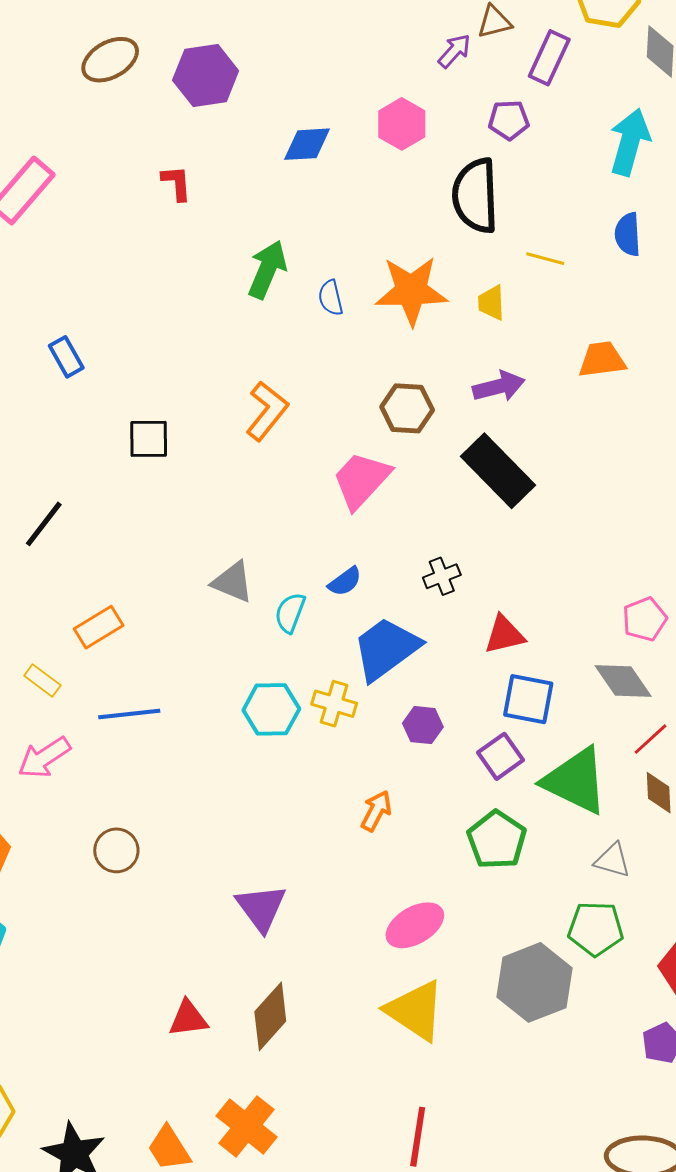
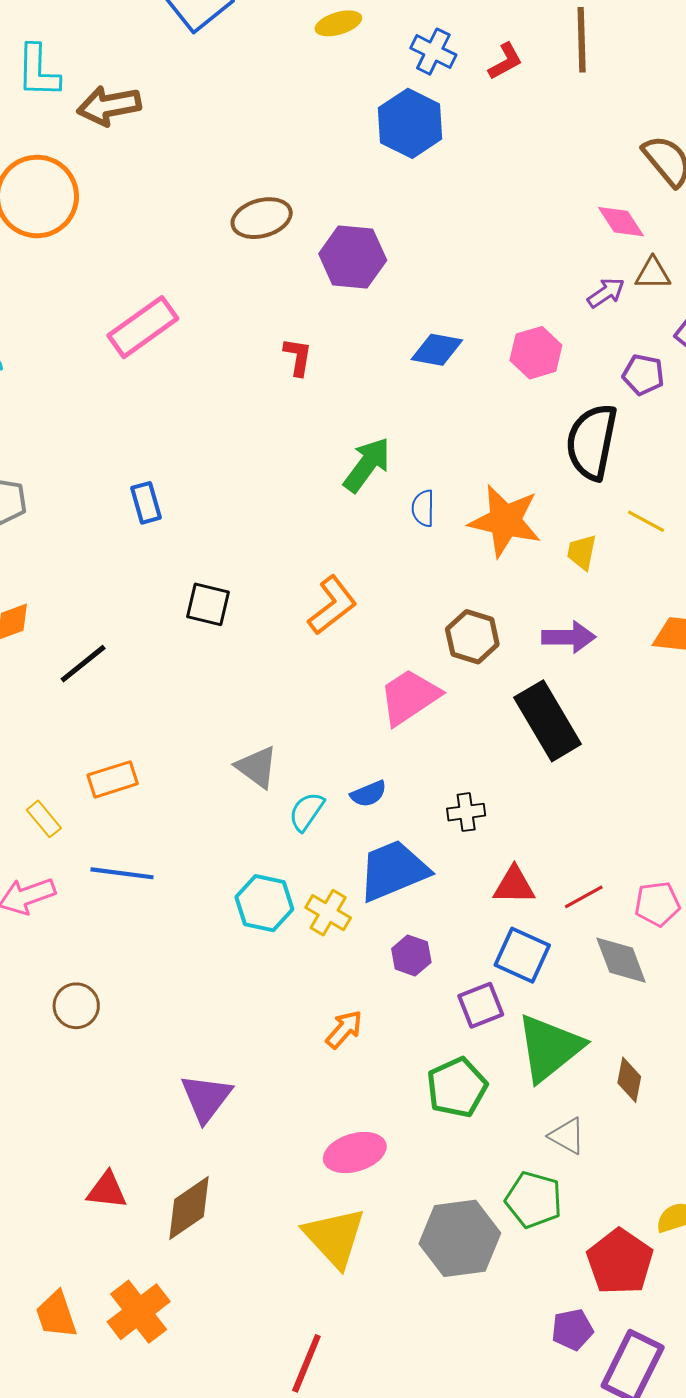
red line: (651, 739) -> (584, 897), moved
green triangle: (575, 781) -> (549, 1048), turned 42

